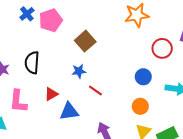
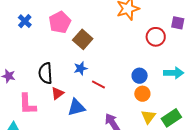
pink pentagon: (51, 20) -> (60, 22), moved
black semicircle: (32, 63) -> (46, 73), moved
blue circle: (143, 77) -> (140, 76), moved

